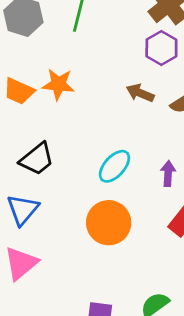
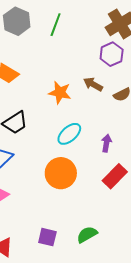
orange star: (58, 84) -> (60, 93), moved

